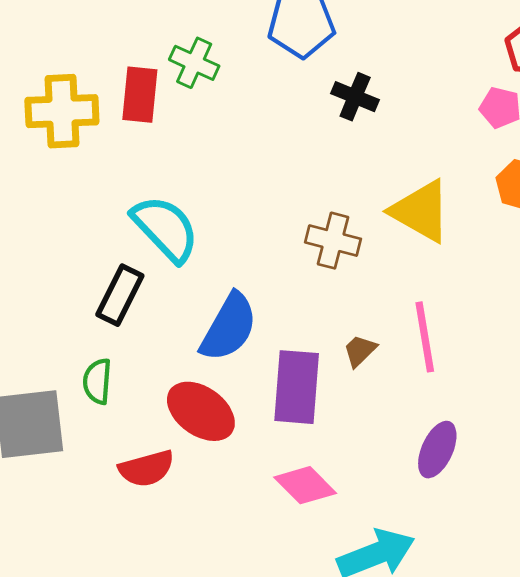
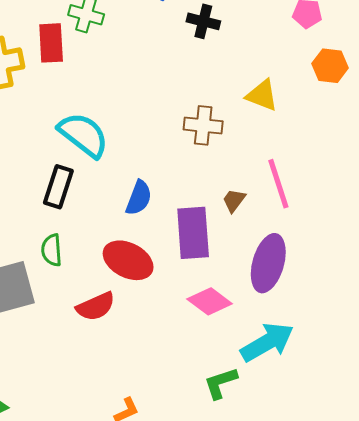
yellow triangle: (421, 211) -> (262, 95), size x0.7
blue semicircle: (229, 327) -> (139, 198), size x0.7
purple ellipse: (437, 450) -> (268, 263), moved, size x1.4

